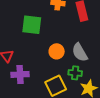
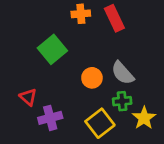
green square: (32, 25) -> (52, 49), turned -35

